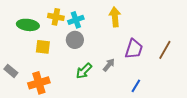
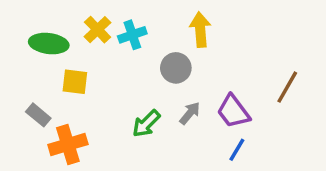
yellow cross: (56, 17) -> (97, 30), turned 35
gray circle: (75, 40) -> (176, 68), moved
purple trapezoid: (134, 49) -> (233, 111), moved, turned 125
gray rectangle: (11, 71) -> (38, 115), moved

